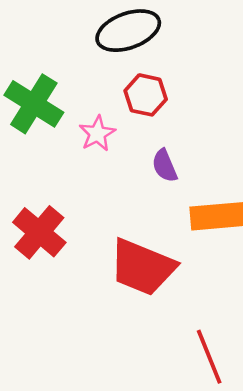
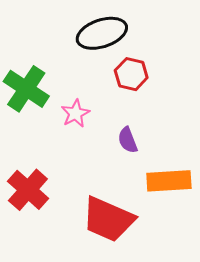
red hexagon: (146, 95) -> (131, 74), moved

